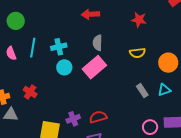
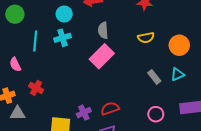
pink semicircle: (11, 53) -> (15, 64), moved
cyan circle: (64, 67) -> (64, 14), moved
pink circle: (150, 127) -> (156, 114), moved

